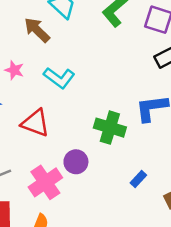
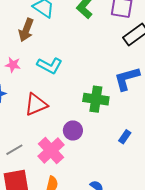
brown arrow: (37, 30) -> (26, 30), turned -105
red triangle: (35, 123) -> (36, 104), turned -35

